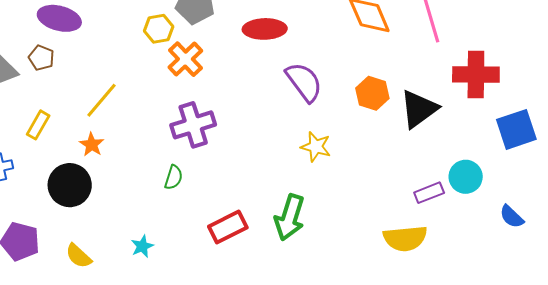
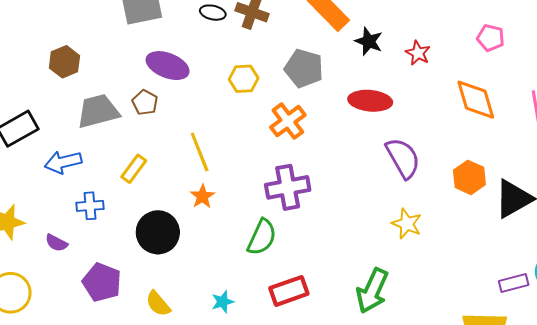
yellow hexagon: (159, 29) -> (244, 79), moved
yellow line: (101, 100) -> (200, 152), turned -69
orange star: (92, 145) -> (202, 196), moved
green semicircle: (174, 177) -> (262, 237), size x1.5
red rectangle: (228, 227) -> (289, 291), moved

